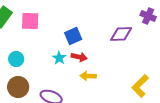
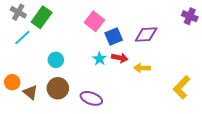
pink square: (30, 21) -> (94, 21), moved, turned 36
purple diamond: (121, 34) -> (146, 34), moved
yellow arrow: (88, 76) -> (142, 68), moved

